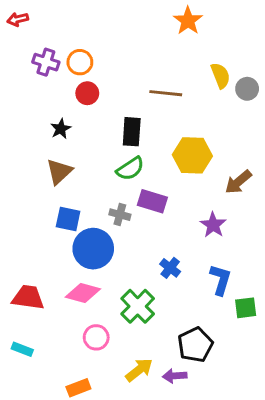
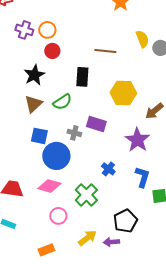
black star: (61, 129) -> (34, 75), size x1.5
green semicircle: (130, 169) -> (62, 102), moved
purple star: (213, 225) -> (137, 140), size x1.4

